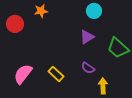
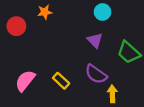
purple triangle: (87, 37) -> (95, 40), turned -42
purple semicircle: (88, 68) -> (96, 74), size x1.5

